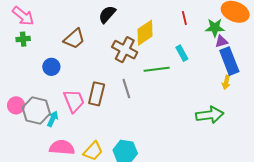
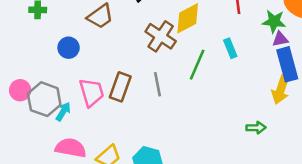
green line: (157, 69) -> (197, 65), turned -65
yellow arrow: (226, 82) -> (281, 90), size x1.6
green arrow: (210, 115) -> (256, 128), size x0.6

